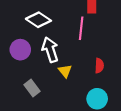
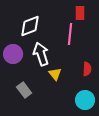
white diamond: (38, 20) -> (30, 26), turned -55

